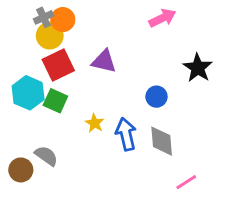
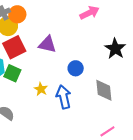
blue circle: (156, 97) -> (76, 68), moved
gray diamond: (162, 141) -> (104, 90), moved

